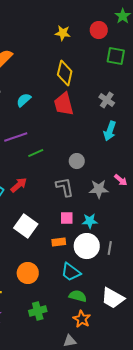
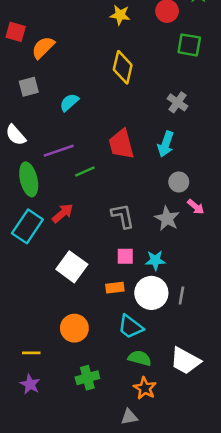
red trapezoid: (64, 104) -> (121, 144), moved
cyan arrow: (110, 131) -> (166, 144), moved
gray circle: (77, 161) -> (179, 182), moved
gray star: (99, 189) -> (167, 219), turned 30

